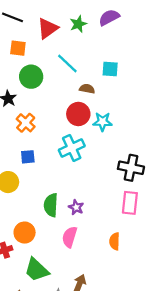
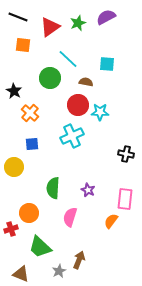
green circle: (31, 77) -> (50, 78), moved
black cross: (131, 168) -> (126, 154), size x0.7
pink rectangle: (130, 203) -> (125, 199), moved
purple star: (76, 207) -> (88, 190), moved
orange semicircle: (115, 241) -> (111, 221), turned 35

